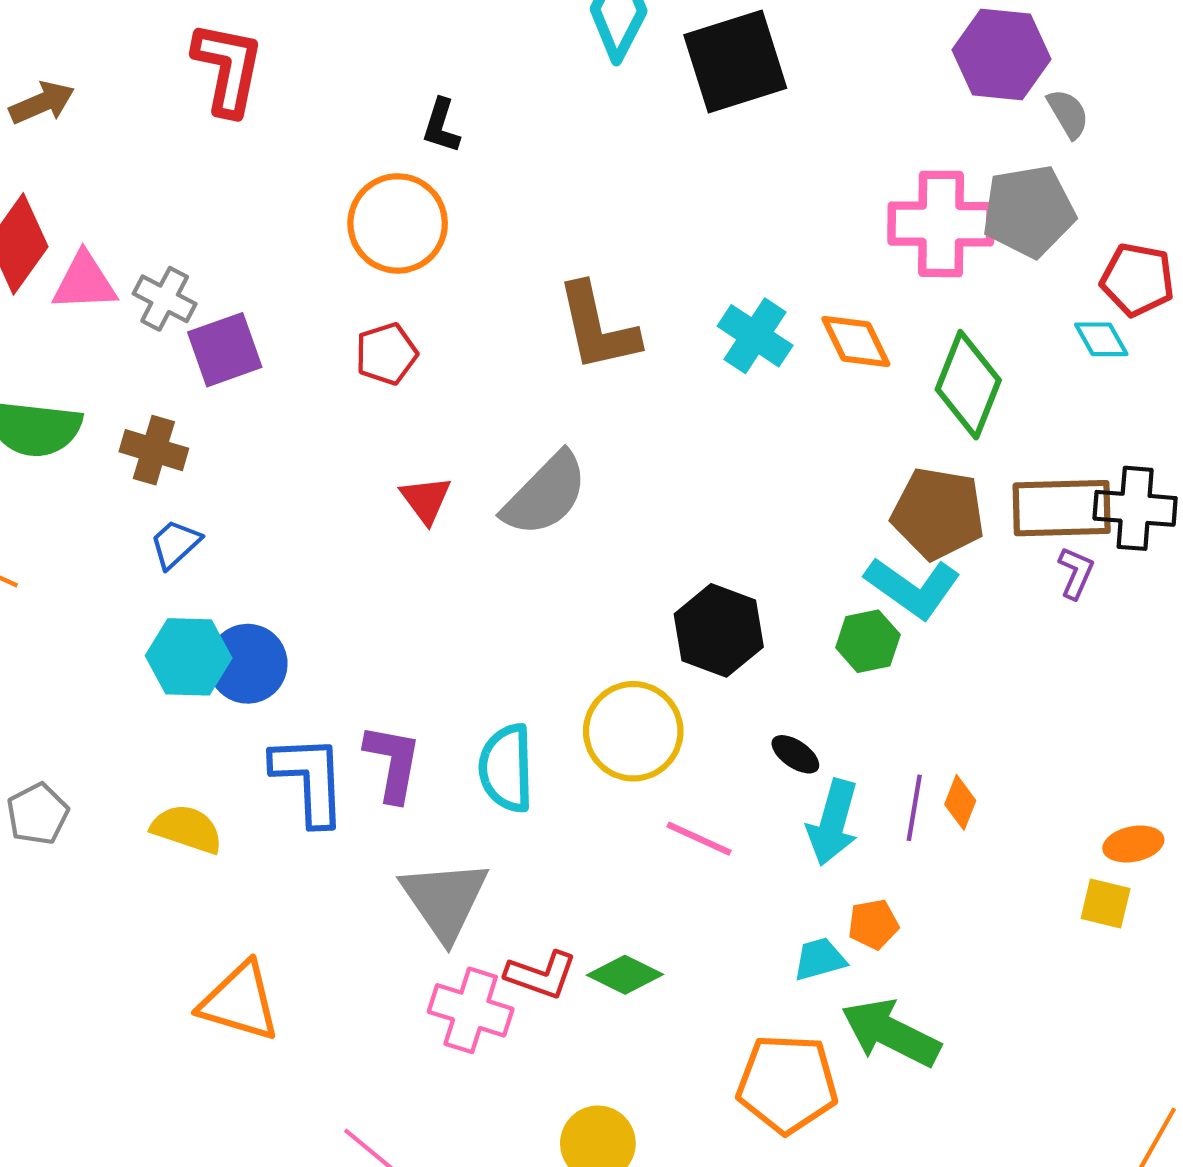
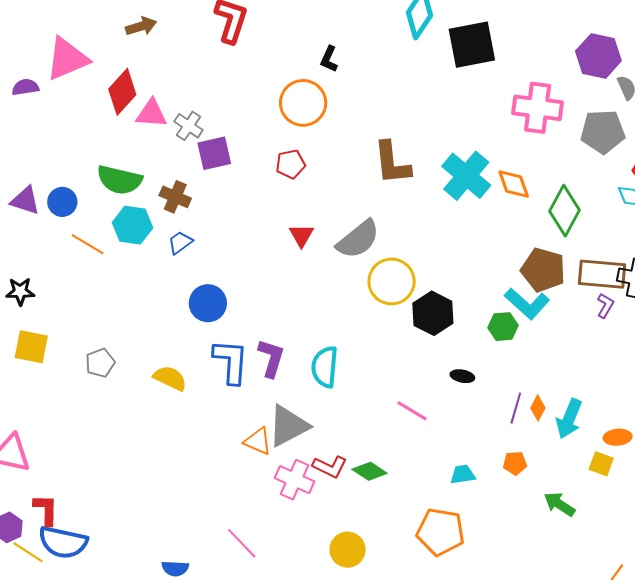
pink cross: (941, 224) -> (538, 108), moved
cyan cross: (755, 336) -> (466, 176), size x1.4
cyan hexagon: (189, 657) -> (133, 225), moved
yellow circle: (633, 731) -> (392, 281), moved
black ellipse: (795, 754) -> (462, 376), turned -30
cyan arrow: (833, 823) -> (569, 419), moved
gray triangle: (445, 900) -> (288, 426), turned 30
orange pentagon: (873, 924) -> (515, 463), moved
orange triangle: (240, 1002) -> (258, 441), moved, size x0.7
green arrow: (891, 1033) -> (559, 504), moved, size x0.7

